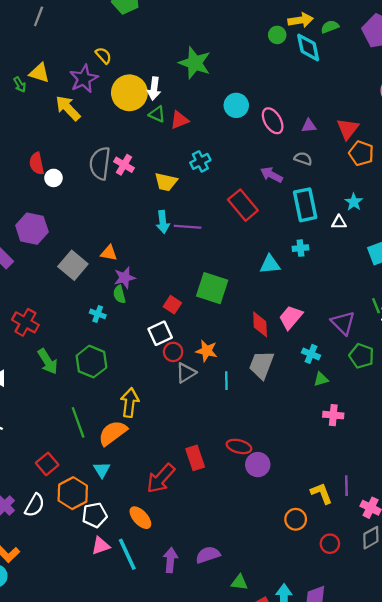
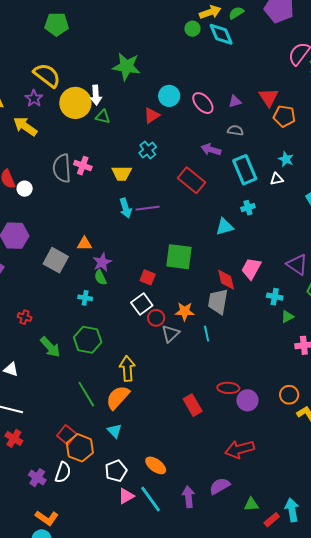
yellow semicircle: (103, 55) -> (47, 75), size x1.8
purple star: (84, 79) -> (34, 98), size x0.7
red triangle: (179, 120) -> (152, 115), moved
red cross: (25, 322) -> (25, 317), size x0.6
gray trapezoid: (262, 365) -> (218, 301), moved
red arrow: (161, 478) -> (240, 449), moved, turned 44
orange hexagon: (73, 493) -> (80, 448), moved
orange circle: (296, 519) -> (289, 395), moved

